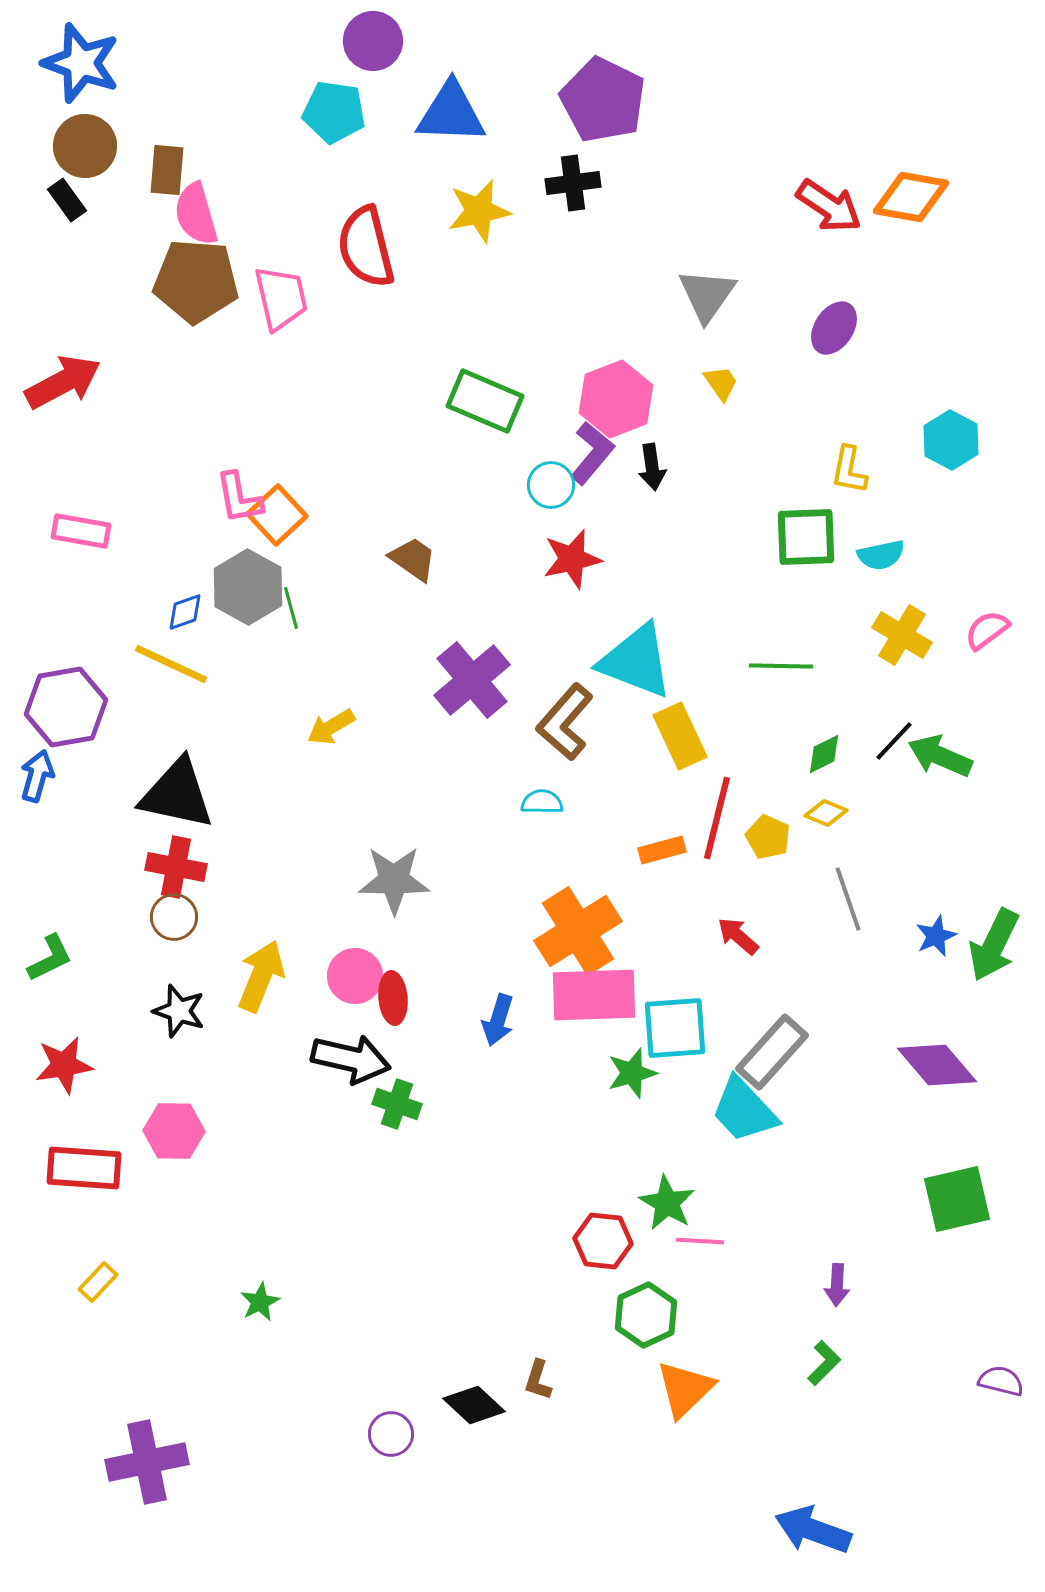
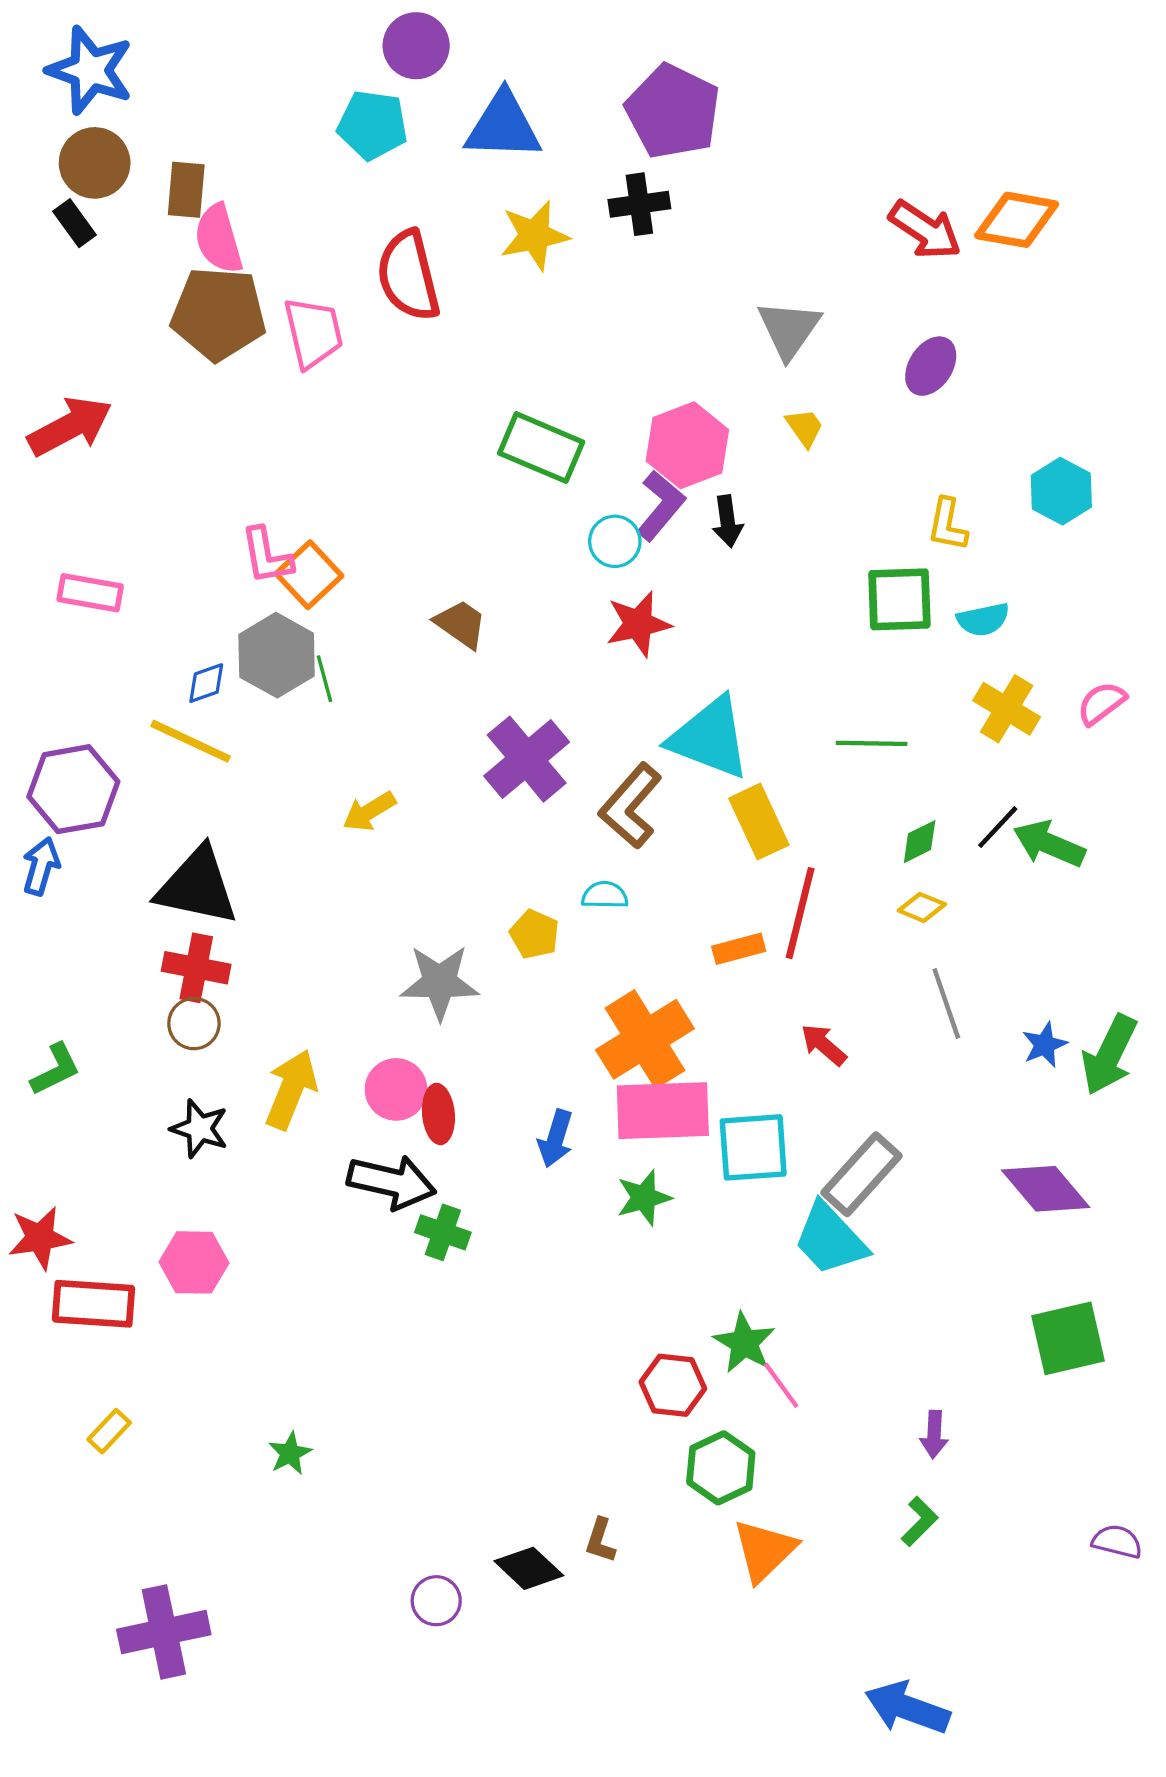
yellow pentagon: (768, 837) -> (534, 934), moved
red star: (64, 1065) -> (40, 1238), moved
green star: (632, 1073) -> (644, 1198), moved
pink line: (700, 1241) -> (781, 1385), turned 51

